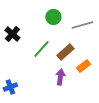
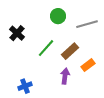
blue cross: (10, 87) -> (25, 86), moved

